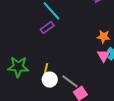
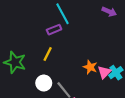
orange star: (103, 37) -> (90, 67), moved
yellow line: (46, 70) -> (48, 54), moved

